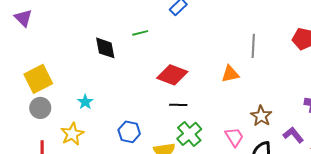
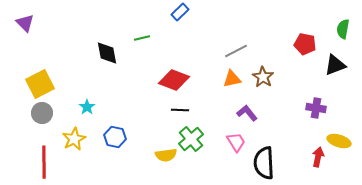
gray line: (253, 46) -> (236, 51), moved, turned 60
brown star: (261, 116) -> (263, 77), moved
blue hexagon: (129, 132) -> (115, 137), moved
purple L-shape: (293, 135) -> (247, 113), moved

